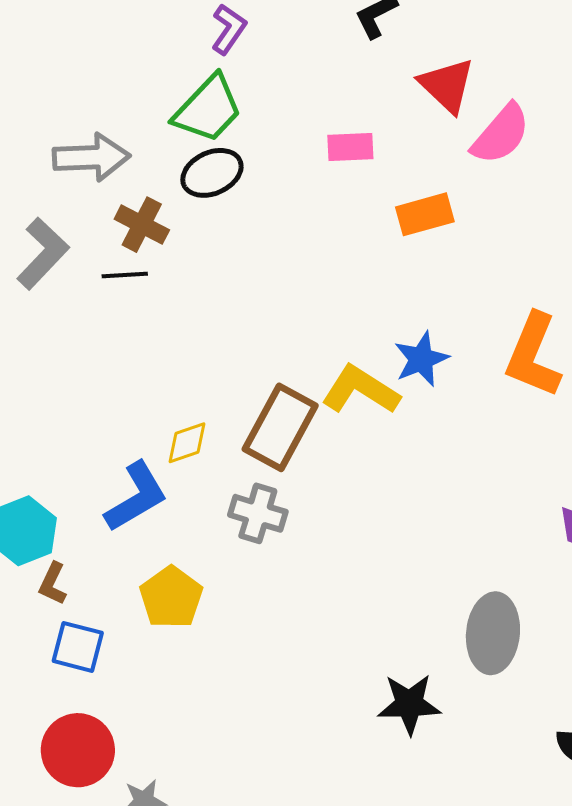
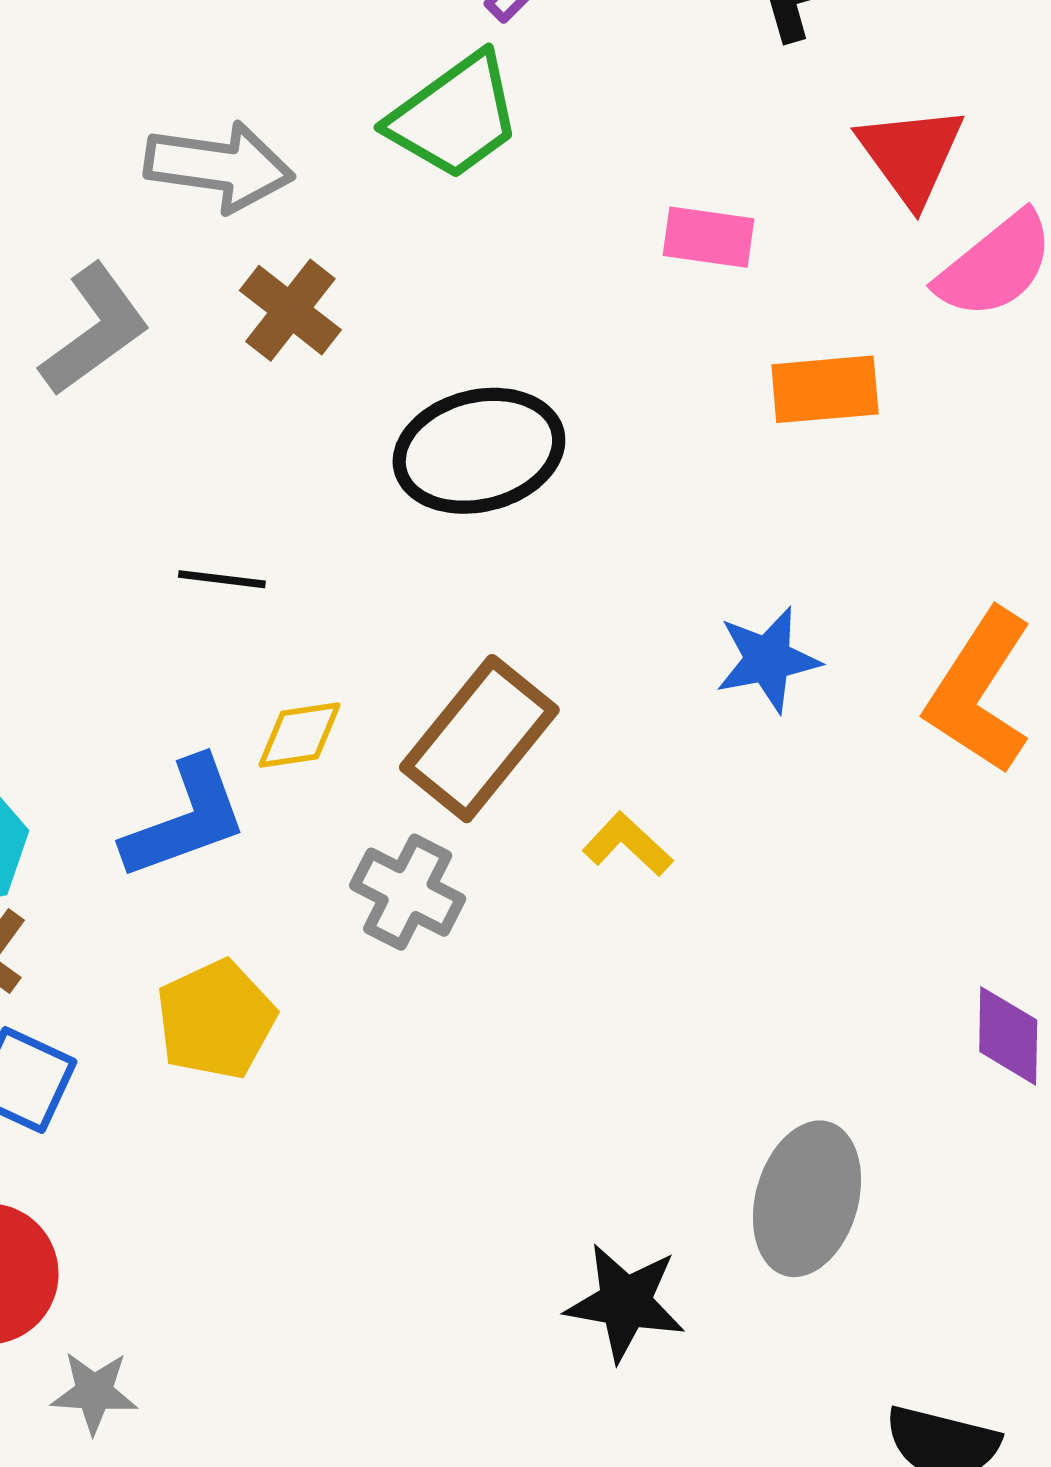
black ellipse: (212, 173) -> (479, 451), moved, size x1.4
black line: (125, 275) -> (222, 579), moved
yellow L-shape: (360, 390) -> (628, 844), moved, size x0.6

